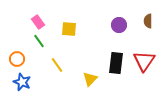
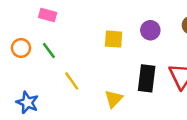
pink rectangle: (38, 22) -> (48, 15), moved, turned -40
yellow square: (69, 29) -> (114, 39), moved
orange circle: (17, 59) -> (21, 48), moved

